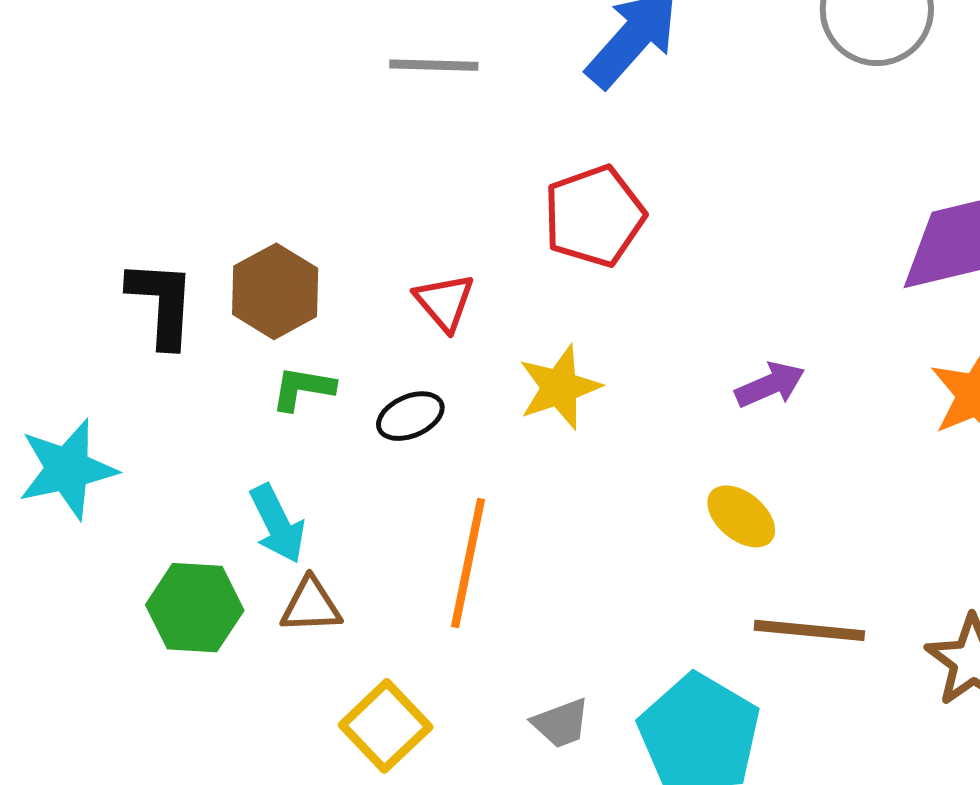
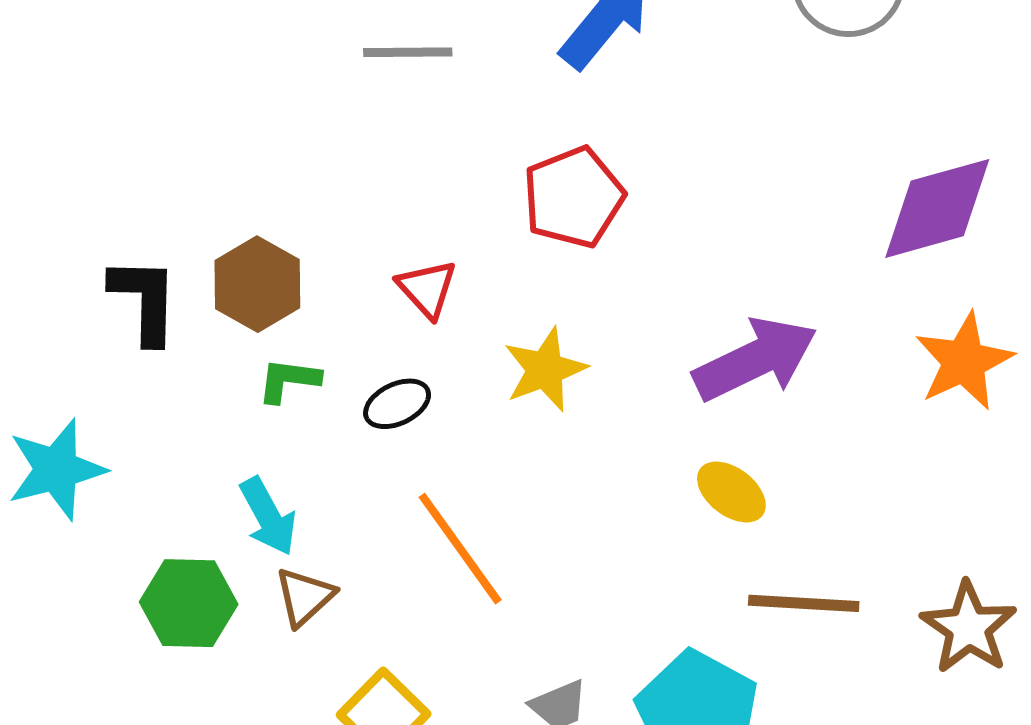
purple arrow: (770, 385) -> (755, 359), size x1.8
orange line: (468, 563) -> (460, 549), turned -45
brown triangle: (311, 605) -> (305, 597), turned -38

